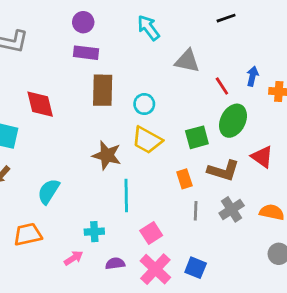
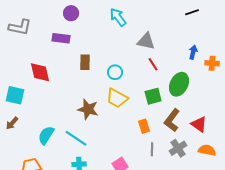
black line: (226, 18) -> (192, 12), moved
purple rectangle: (86, 53) -> (61, 38), moved
red line: (222, 86) -> (153, 64), moved
brown rectangle: (103, 90) -> (85, 62), size x0.7
red triangle: (262, 157) -> (199, 124), moved
brown L-shape: (223, 171) -> (172, 120), turned 110
cyan line: (126, 196) -> (76, 138), moved, turned -55

